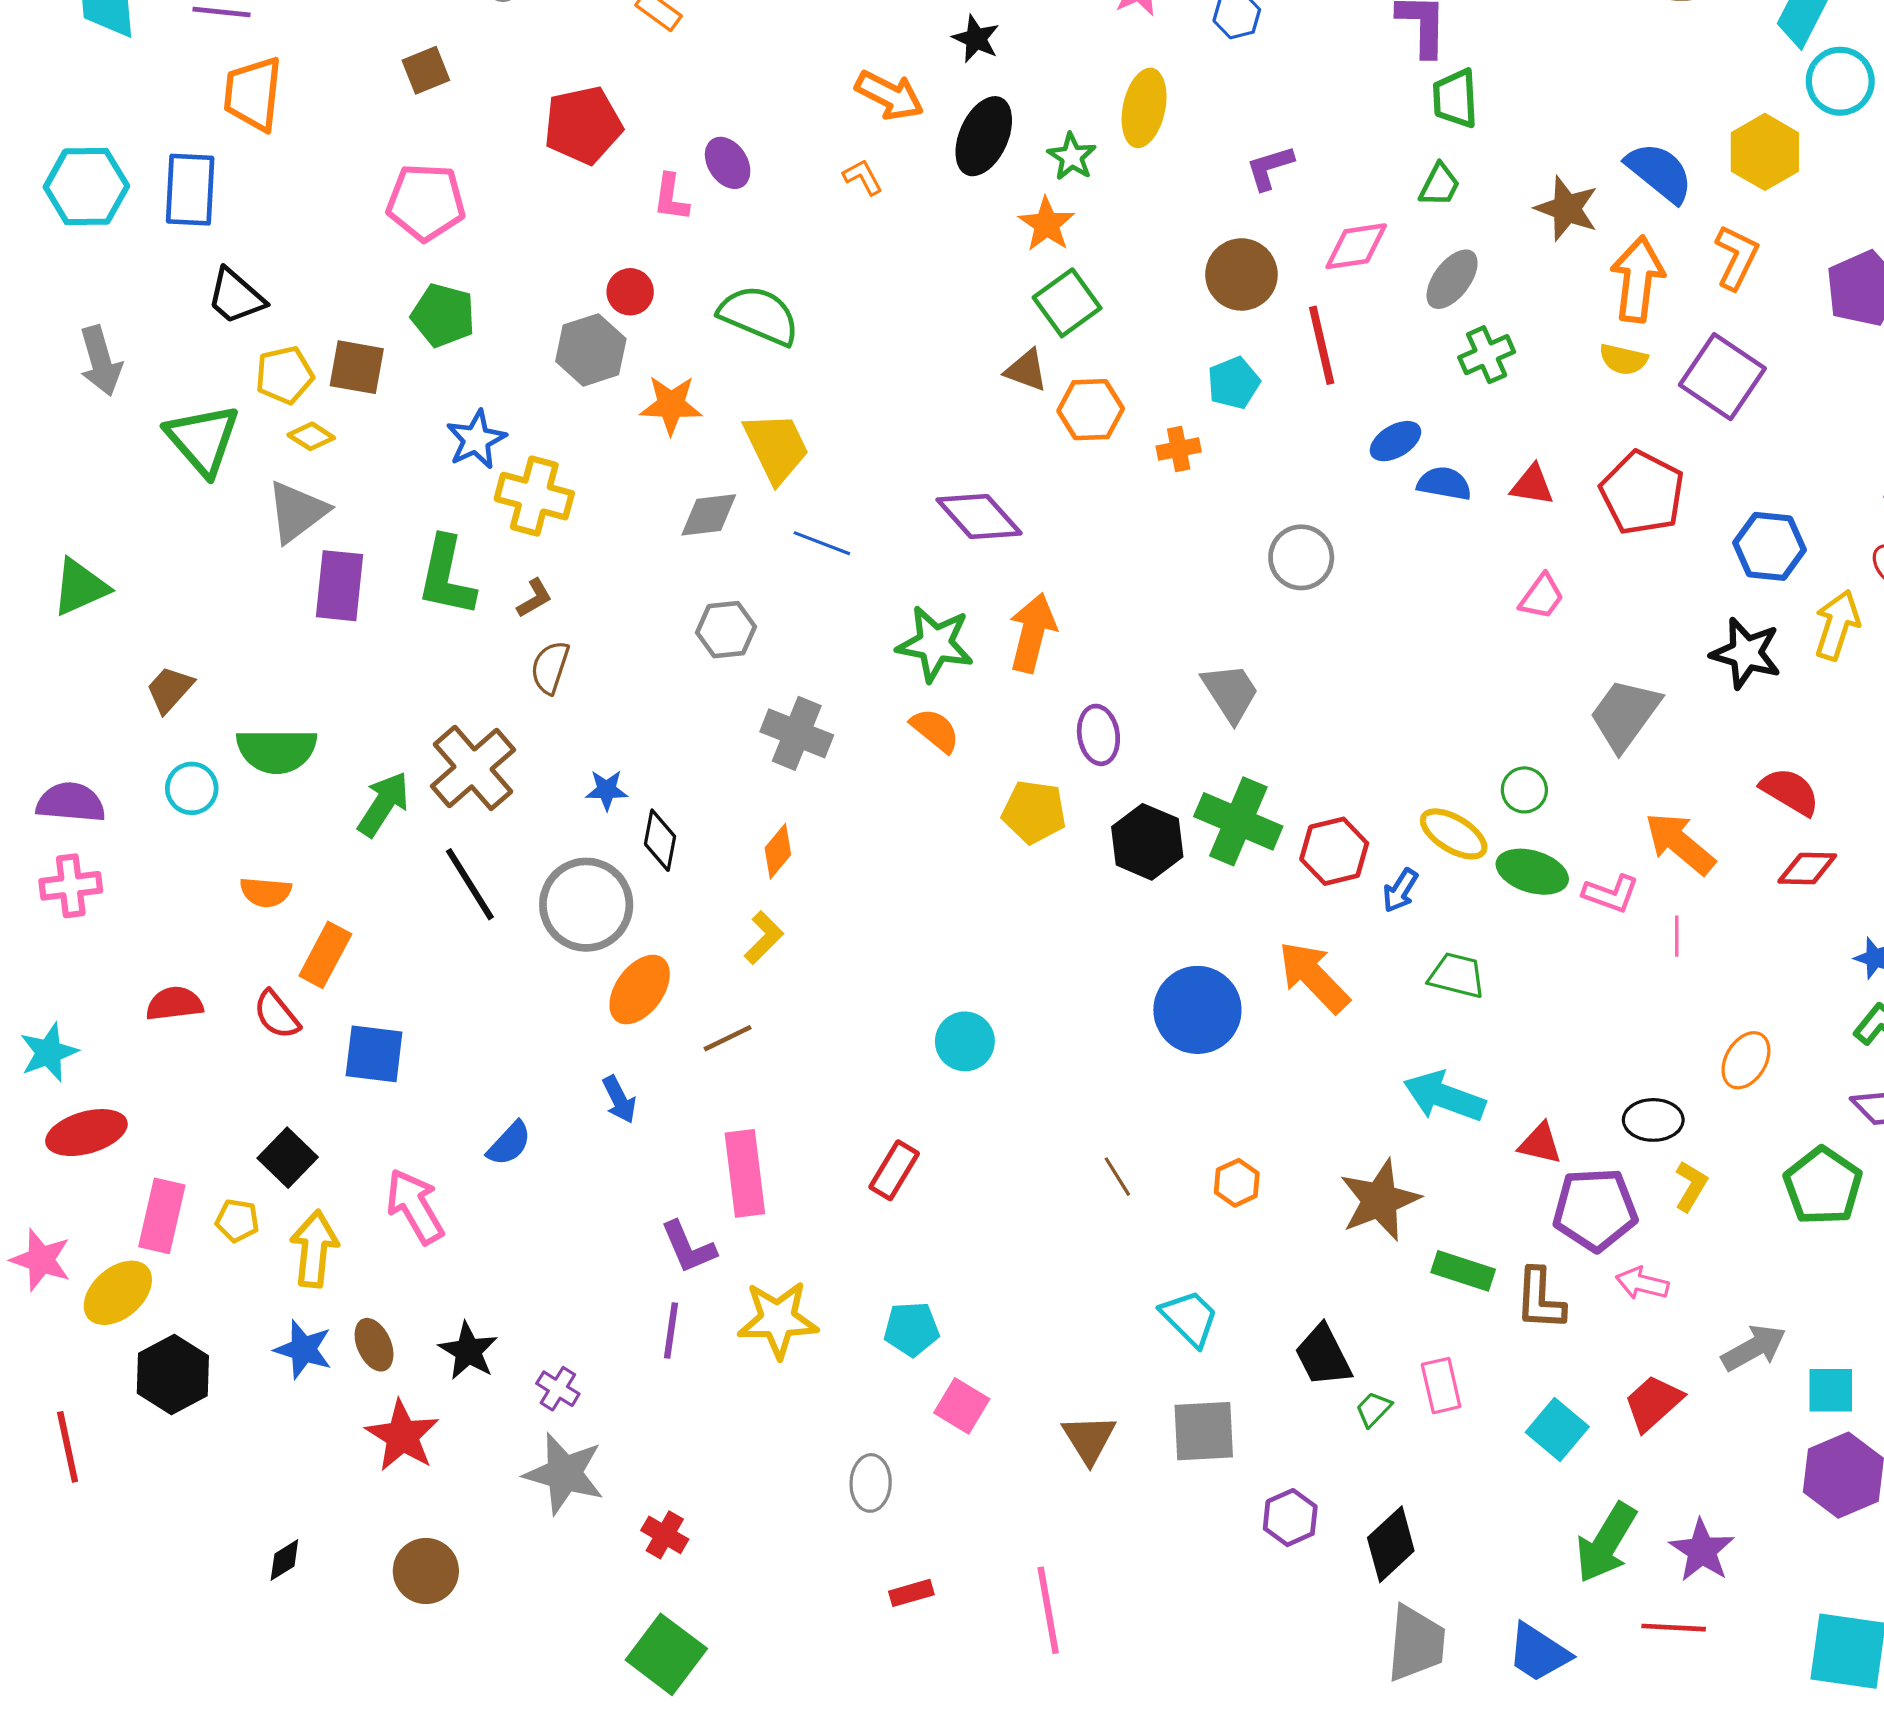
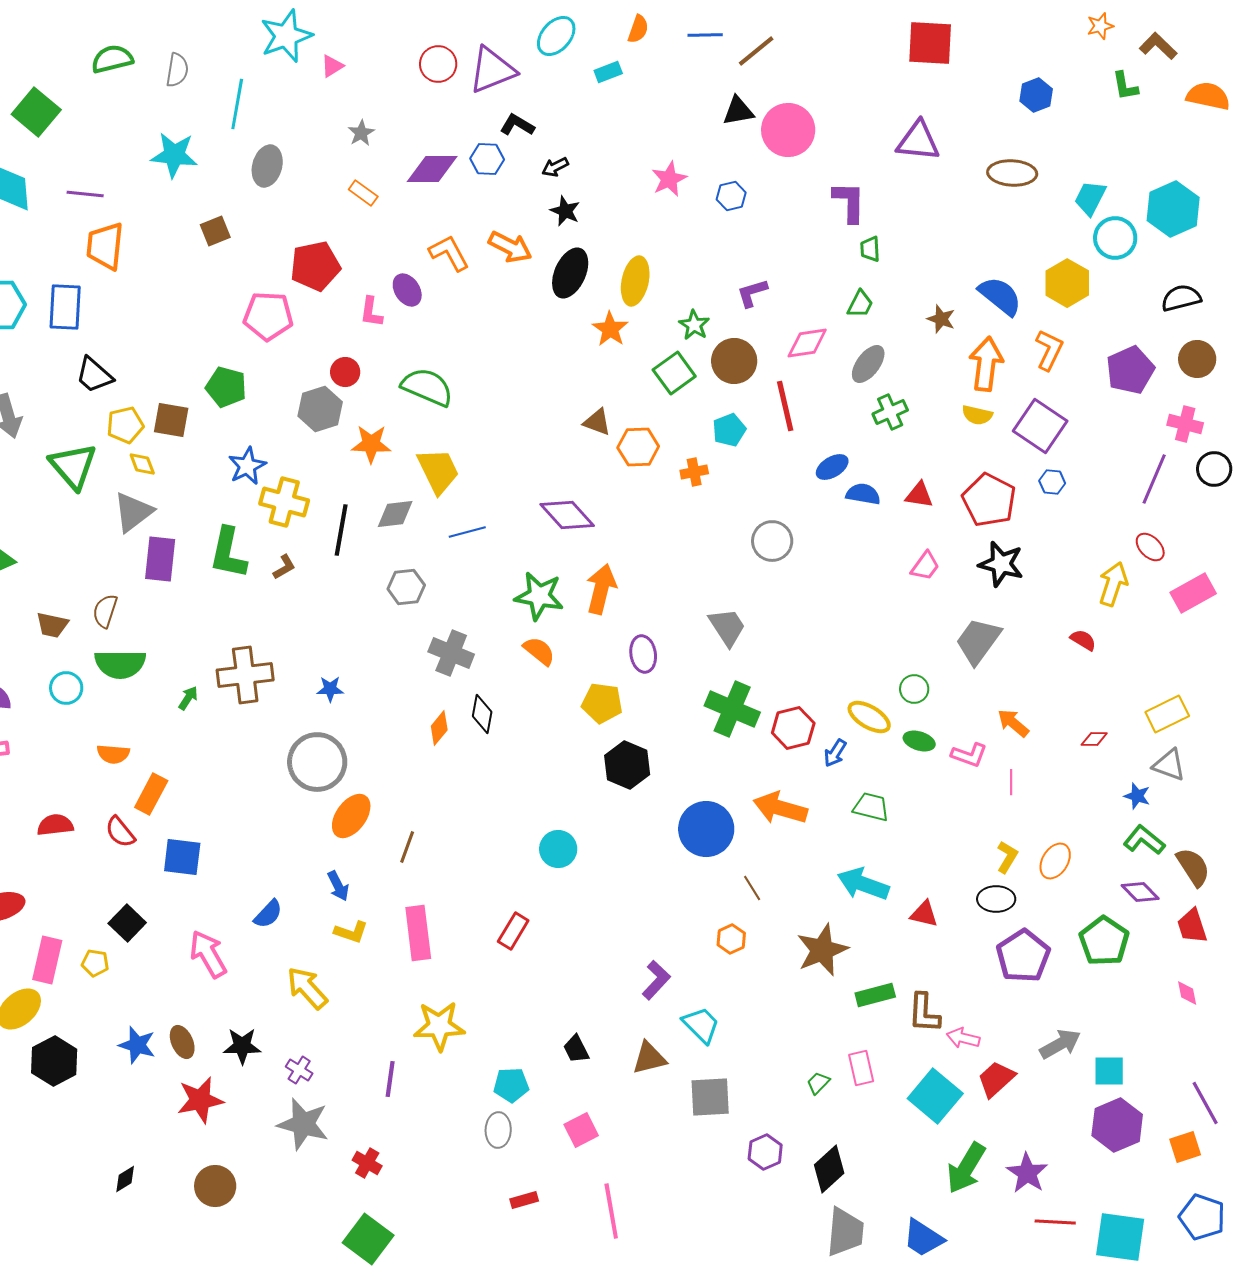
green trapezoid: (1455, 98) -> (870, 249), size x0.7
yellow ellipse: (1144, 108) -> (635, 281), moved
green star: (1072, 157) -> (694, 325), moved
orange L-shape: (863, 177) -> (449, 253), moved, size x1.6
pink pentagon: (426, 202) -> (268, 316), moved
brown star: (1567, 208) -> (941, 319), size x0.7
green square: (1067, 303) -> (674, 373), moved
yellow diamond: (311, 436) -> (142, 464), turned 36
blue line: (822, 543) -> (467, 532), turned -36
blue hexagon: (1770, 546) -> (1052, 482), moved, size x0.6
black star: (1746, 653) -> (1001, 564), moved
brown semicircle: (550, 667) -> (105, 611), moved
brown trapezoid: (170, 689) -> (52, 625), turned -120
brown cross: (473, 768) -> (245, 675), turned 34
red semicircle: (1790, 792) -> (1083, 640), moved, size x0.7
green arrow: (383, 804) -> (188, 698), size x0.6
black diamond: (660, 840) -> (482, 714), moved
black hexagon: (1147, 842) -> (627, 765), moved
orange arrow: (1680, 843) -> (1013, 723), size x0.7
red diamond: (1807, 869) -> (1094, 739), size x0.7
green ellipse: (1532, 872) -> (919, 741), size x0.7
black line: (470, 884) -> (341, 530), moved, turned 42
yellow L-shape: (764, 938) -> (351, 932), moved, turned 64
orange arrow: (1314, 977) -> (780, 808), turned -30
brown line: (728, 1038) -> (407, 847), turned -44
brown line: (1117, 1177) -> (752, 888), moved
yellow L-shape: (1691, 1186) -> (1007, 857), moved
purple pentagon: (1595, 1210) -> (1023, 956), moved, turned -30
purple L-shape: (688, 1247) -> (656, 980), moved, turned -114
yellow arrow: (314, 1249) -> (307, 988), moved, turned -48
green rectangle: (1463, 1271) -> (875, 995), turned -33
pink arrow: (1642, 1283) -> (963, 1038), moved
cyan pentagon: (911, 1329) -> (511, 1085), moved
purple line: (671, 1331) -> (390, 1079), moved
black star: (468, 1351) -> (242, 1046), turned -30
black trapezoid: (1323, 1356) -> (576, 1049), moved, size x0.7
pink square: (962, 1406) -> (581, 1130), moved, turned 32
cyan square: (1557, 1430) -> (935, 1096), size x1.4
red star: (402, 1436) -> (200, 1100), turned 30
brown triangle: (1089, 1439) -> (649, 1058), moved, turned 48
red line: (1674, 1628) -> (1055, 1222), moved

